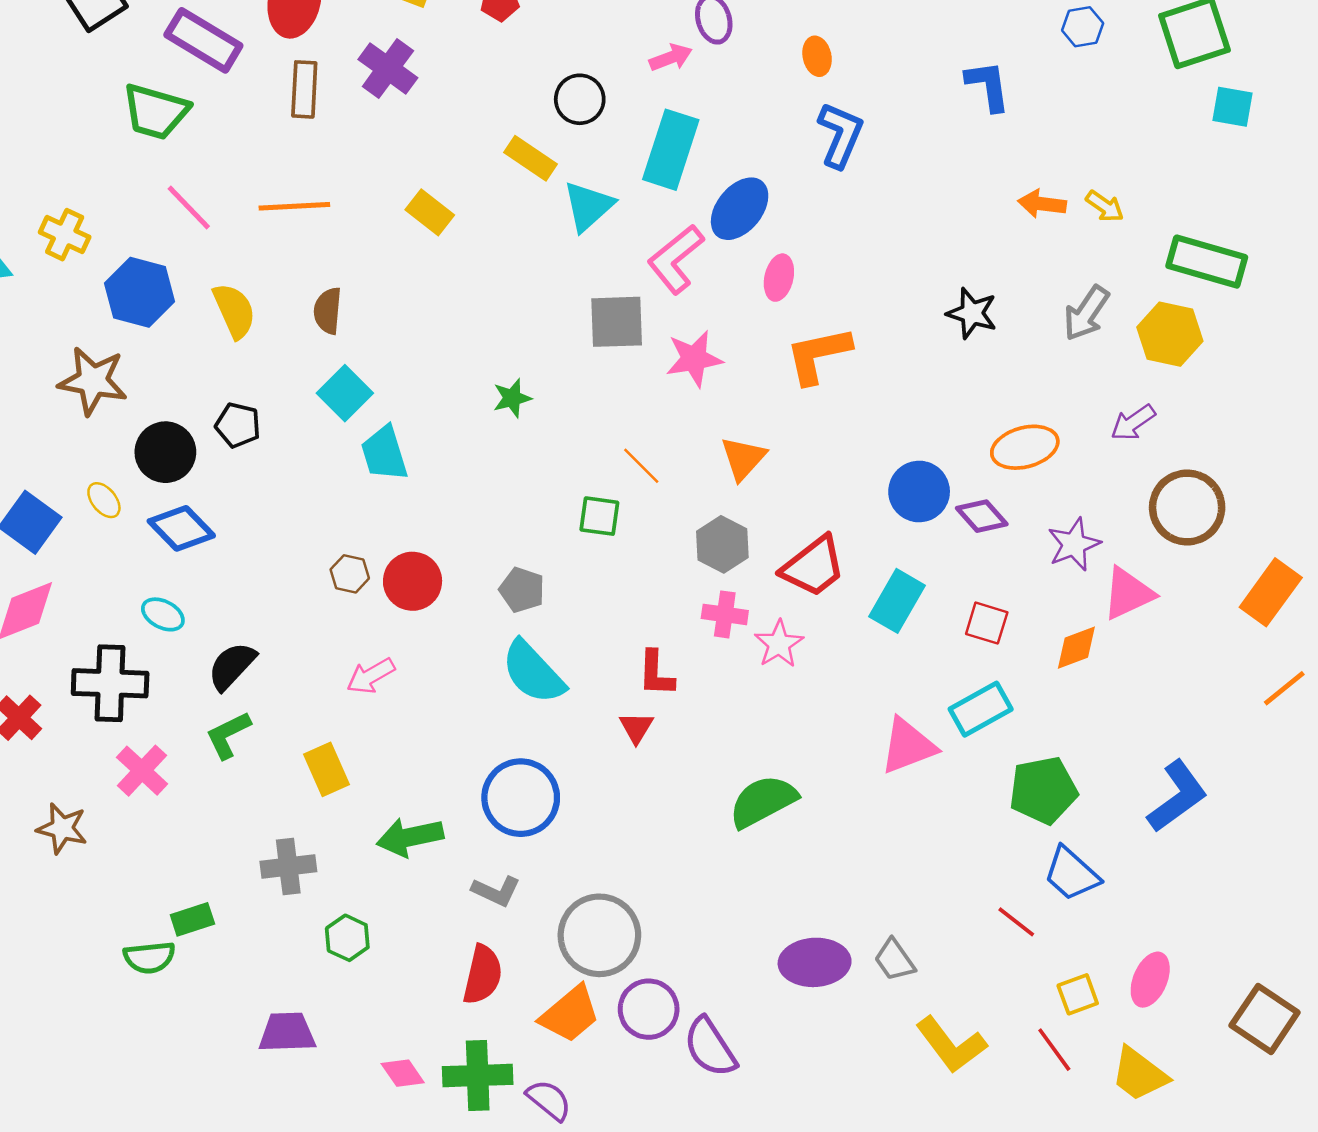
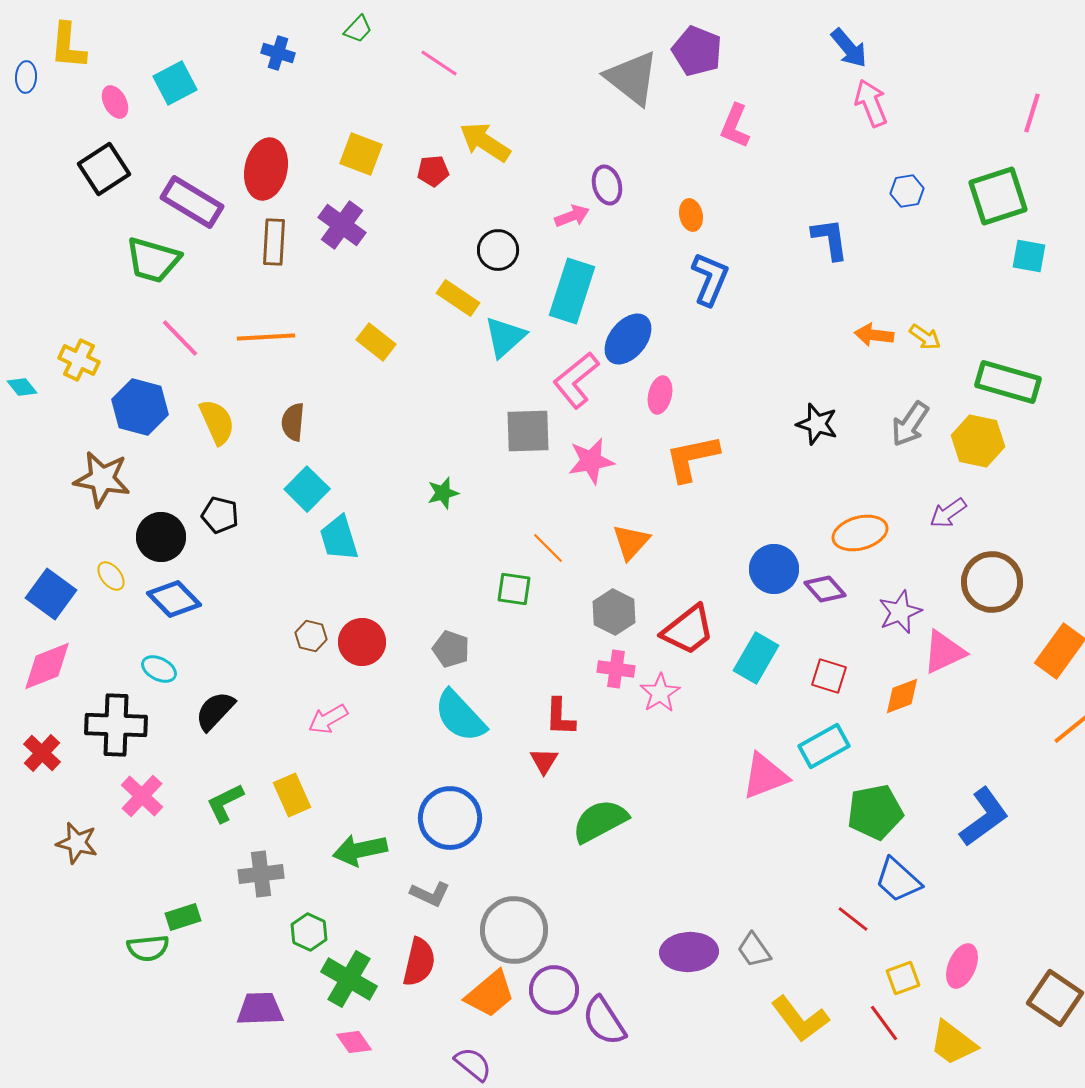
green L-shape: (228, 735) -> (225, 803), moved
green semicircle: (763, 801) -> (600, 821), moved
green cross: (478, 1076) -> (349, 979), moved, turned 32

